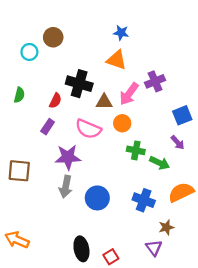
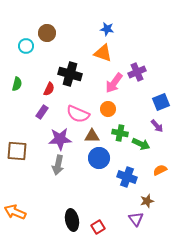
brown triangle: (104, 102) -> (92, 136), moved
orange semicircle: (181, 192) -> (160, 170), size x0.6
blue circle: (97, 198) -> (99, 158), moved

